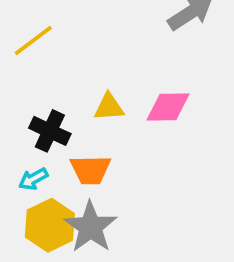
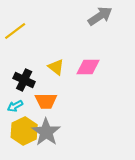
yellow triangle: (109, 107) -> (56, 67), turned 42

